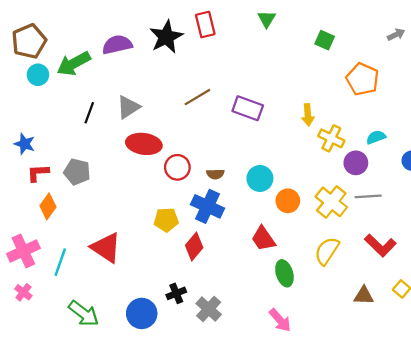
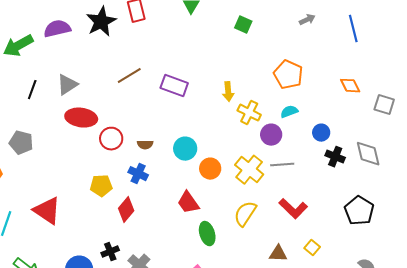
orange pentagon: (363, 79) -> (288, 75), moved
blue cross: (207, 206) -> (138, 174), size x0.7

